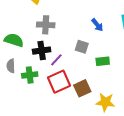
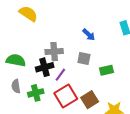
gray cross: (46, 25) -> (54, 52), moved
blue arrow: (97, 25) -> (89, 35), moved

